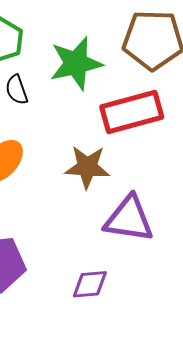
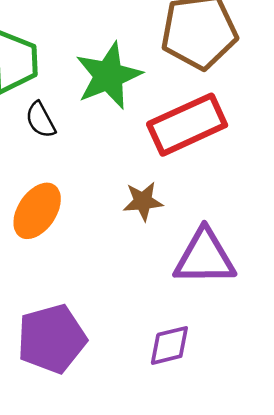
brown star: (87, 167) -> (143, 201), size x0.7

